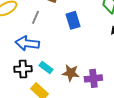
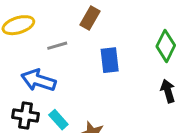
gray line: (35, 17) -> (57, 46), turned 40

